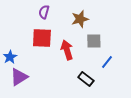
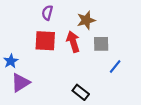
red arrow: (67, 50) -> (73, 42), moved
black rectangle: (86, 79) -> (81, 92), moved

